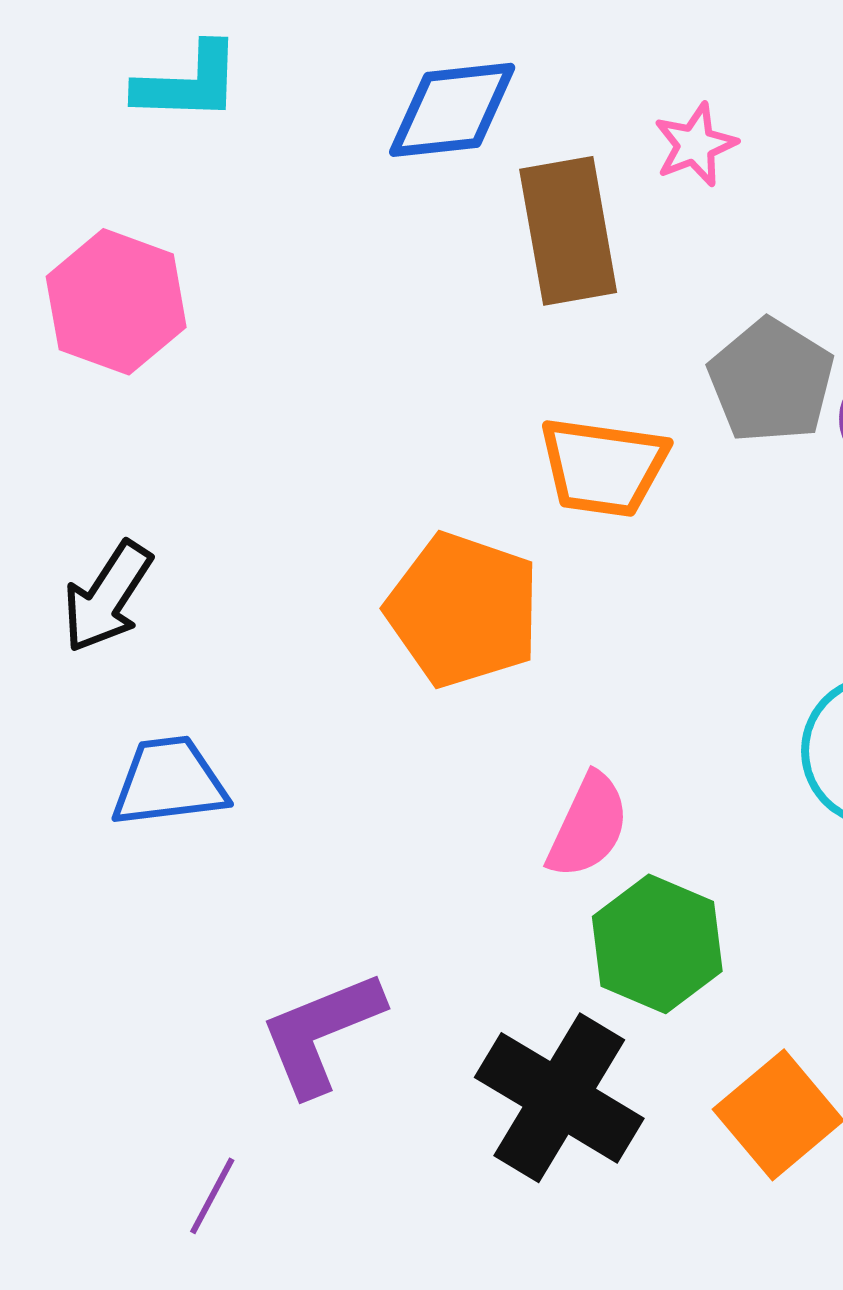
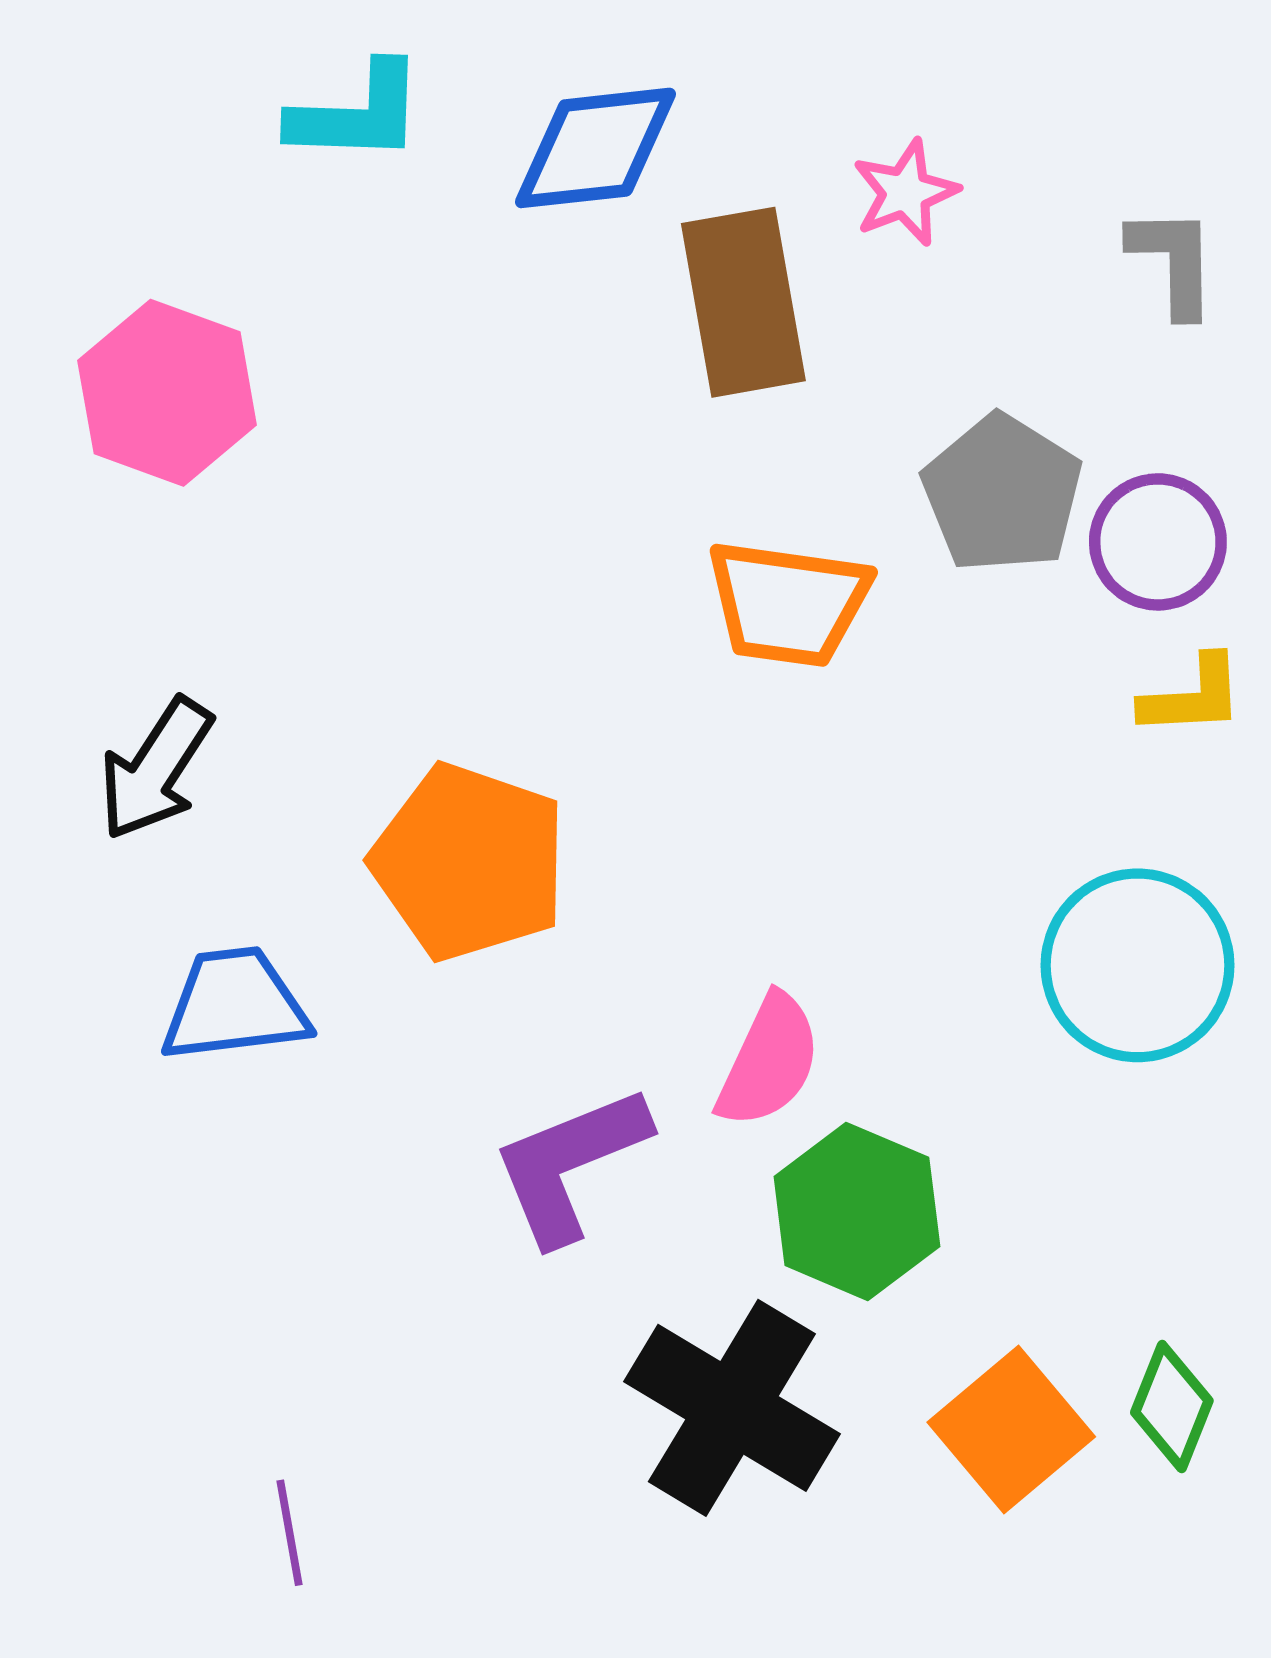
cyan L-shape: (188, 83) -> (357, 113), moved
orange pentagon: (463, 610) -> (469, 862), moved
purple L-shape: (321, 1033) -> (570, 1164), moved
purple line: (212, 1196) -> (289, 1533), turned -38

